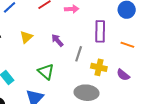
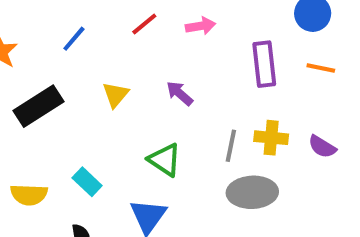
orange line: (127, 45) -> (321, 68), moved
gray line: (79, 54) -> (231, 146), moved

